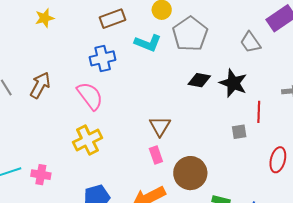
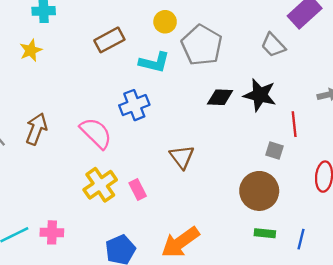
blue cross: (103, 58) -> (134, 105), moved
gray square: (239, 132) -> (275, 150), turned 35
pink rectangle: (156, 155) -> (138, 189), moved
brown circle: (190, 173) -> (259, 191), moved

